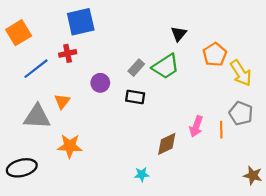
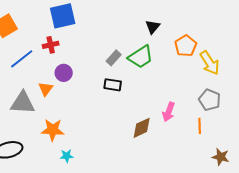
purple circle: (100, 83) -> (64, 73), moved
orange line: (221, 130) -> (200, 126), moved
cyan star: (142, 174) -> (67, 156), moved

